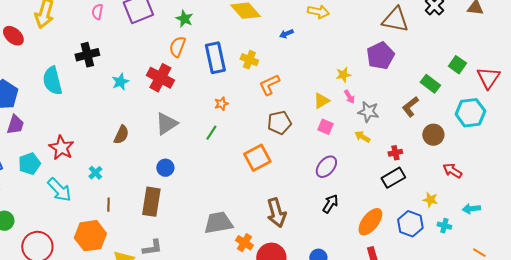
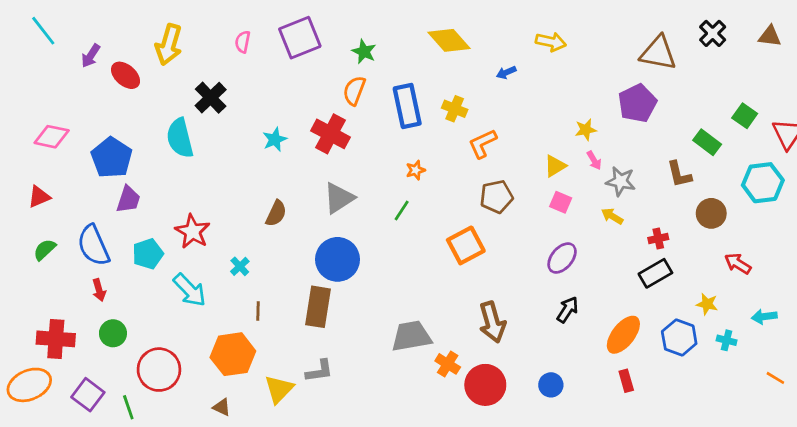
black cross: (87, 55) -> (211, 98), moved, turned -30
brown L-shape: (410, 107) -> (679, 174), turned -65
blue circle: (165, 168) -> (337, 259), size x1.8

